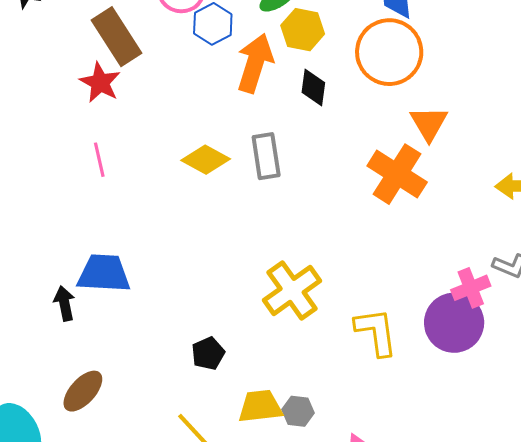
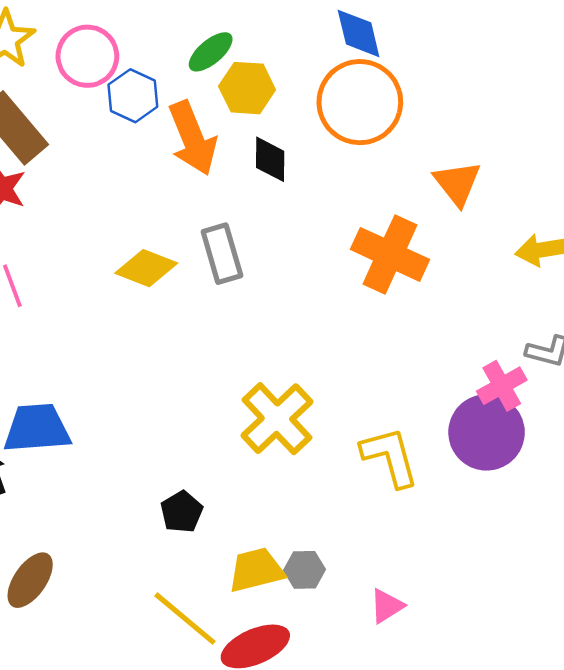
orange arrow: (255, 63) -> (193, 138), turned 148
orange triangle: (429, 123) -> (457, 183), moved

